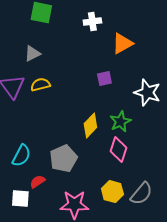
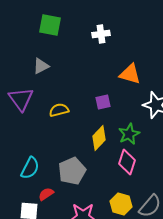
orange triangle: (122, 44) -> (130, 74), moved, turned 45
purple square: (104, 79) -> (103, 102), moved
yellow semicircle: (40, 85) -> (59, 110), moved

